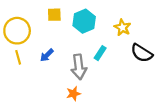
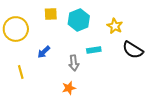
cyan rectangle: (100, 53) -> (94, 50), turned 48
yellow line: (18, 57) -> (21, 72), moved
gray arrow: (79, 67) -> (74, 63), size x0.7

